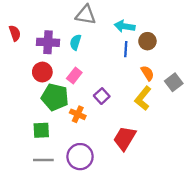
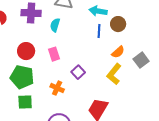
purple cross: (48, 42) -> (31, 13), moved
orange semicircle: (147, 73) -> (118, 52), turned 80
pink rectangle: (74, 75) -> (54, 54), turned -56
green pentagon: (55, 97) -> (22, 77), moved

